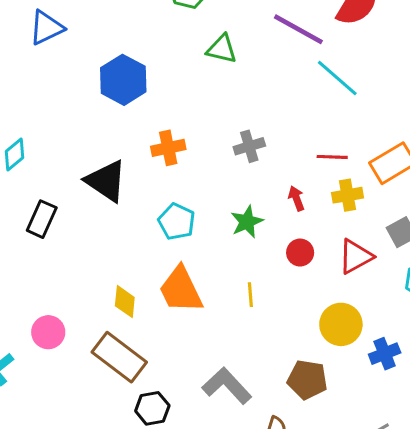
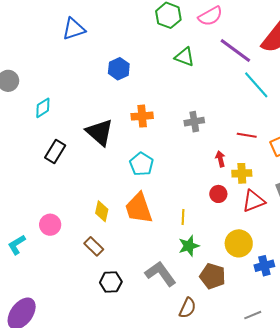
blue hexagon: (123, 80) -> (119, 69), size x0.7
yellow cross: (348, 195) -> (242, 173), moved
green star: (247, 222) -> (189, 246), moved
brown rectangle: (119, 357) -> (94, 246), size x0.6

